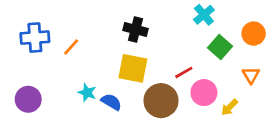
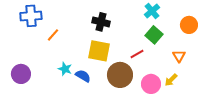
blue cross: (35, 38) -> (31, 16), moved
green square: (220, 47) -> (154, 35), moved
orange triangle: (251, 75) -> (179, 56), moved
pink circle: (204, 93) -> (151, 84), moved

